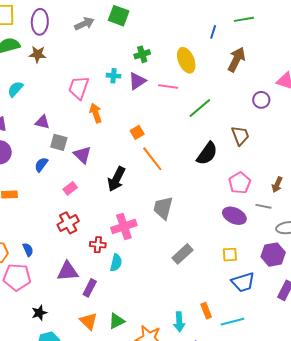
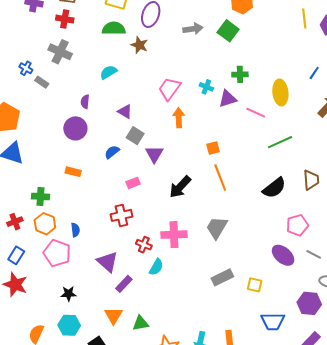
yellow square: (230, 255) -> (255, 285), moved
purple triangle: (68, 271) -> (107, 262), turned 30

